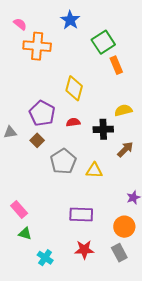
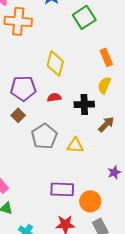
orange rectangle: (116, 65) -> (106, 57), moved
yellow semicircle: (123, 110) -> (104, 85), turned -54
purple pentagon: (42, 113) -> (23, 88), turned -30
orange circle: (124, 227) -> (90, 201), moved

